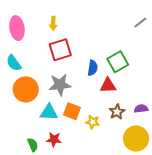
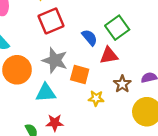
blue semicircle: (93, 68) -> (90, 38), turned -42
gray star: (60, 85) -> (55, 60), turned 30
orange square: (72, 111) -> (80, 74), moved

